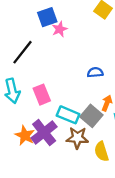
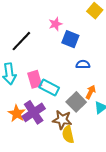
blue square: (47, 17) -> (70, 39), moved, turned 36
cyan rectangle: (68, 115) -> (49, 87), moved
yellow semicircle: (102, 152) -> (68, 134), moved

